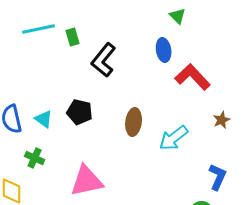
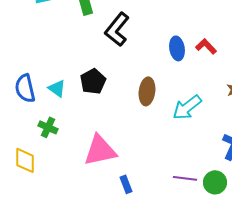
blue ellipse: (164, 50) -> (177, 48), moved
red L-shape: (193, 77) -> (206, 46), size x0.6
black pentagon: (80, 112) -> (93, 81), turned 30

